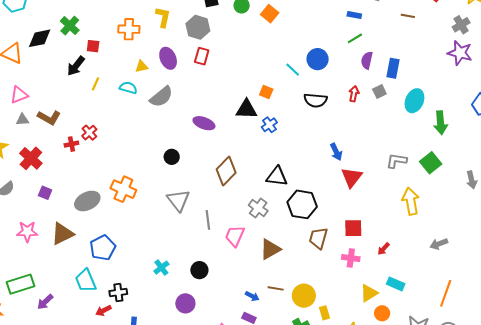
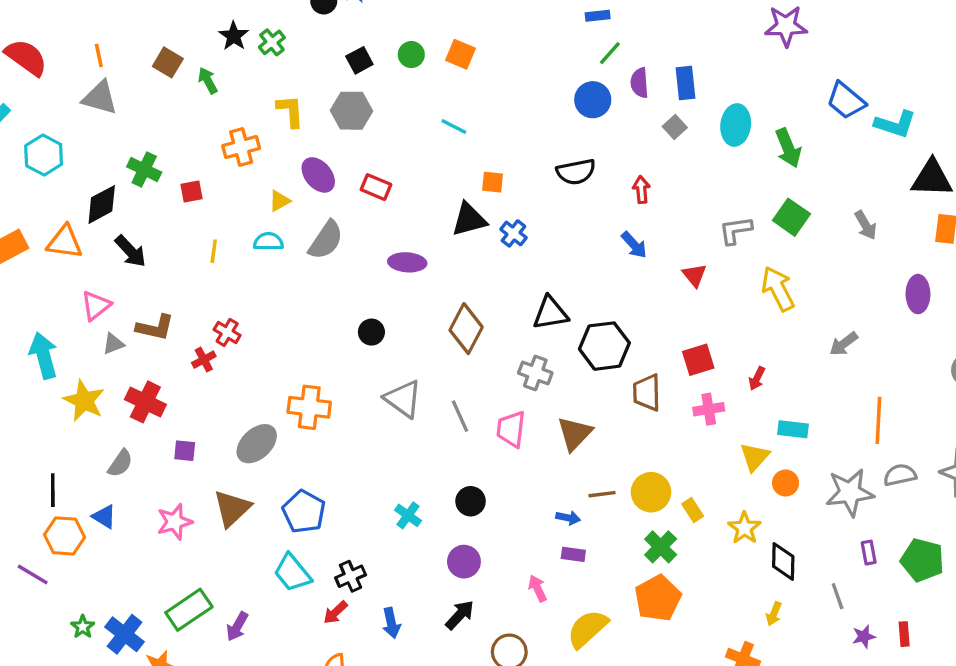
red rectangle: (202, 56) -> (376, 187), moved, turned -66
blue circle: (318, 59) -> (593, 100), moved
black arrow: (76, 66) -> (130, 251), moved, turned -65
cyan line: (293, 70) -> (454, 127), moved
red arrow: (354, 94) -> (641, 190), moved
red triangle: (352, 177) -> (694, 275), moved, size x0.7

